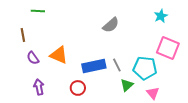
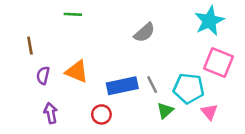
green line: (38, 11) -> (73, 14), moved
cyan star: (161, 16) -> (209, 21), size x1.6
purple semicircle: (33, 58) -> (43, 75), turned 48
pink triangle: (153, 93) -> (209, 112), moved

